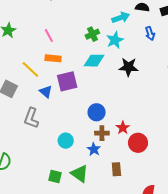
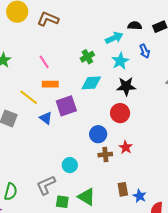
cyan star: (115, 40) -> (120, 61), moved
gray L-shape: (31, 118) -> (46, 185), moved, turned 50
red circle: (138, 143) -> (120, 113), moved
blue star: (94, 149) -> (140, 196), moved

